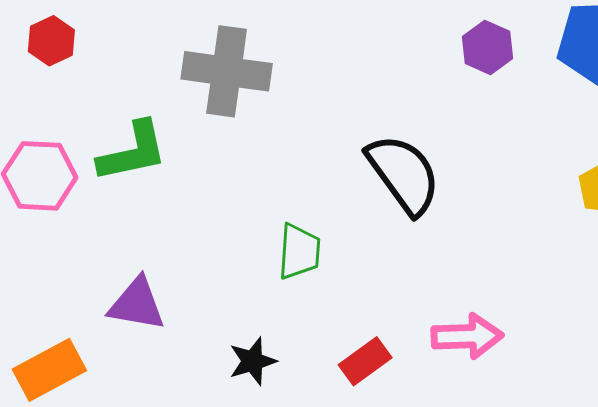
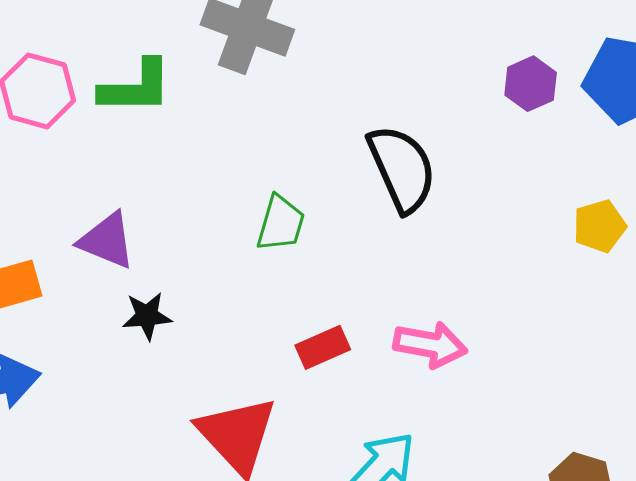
purple hexagon: (488, 47) -> (531, 84), moved
black star: (253, 361) -> (147, 316), moved

